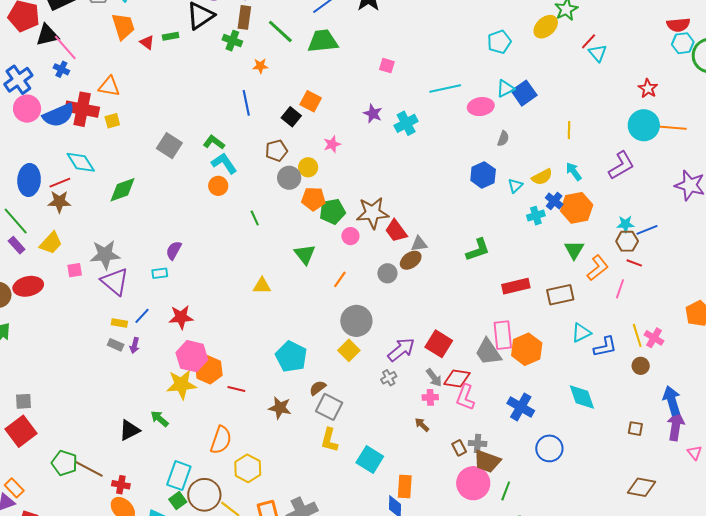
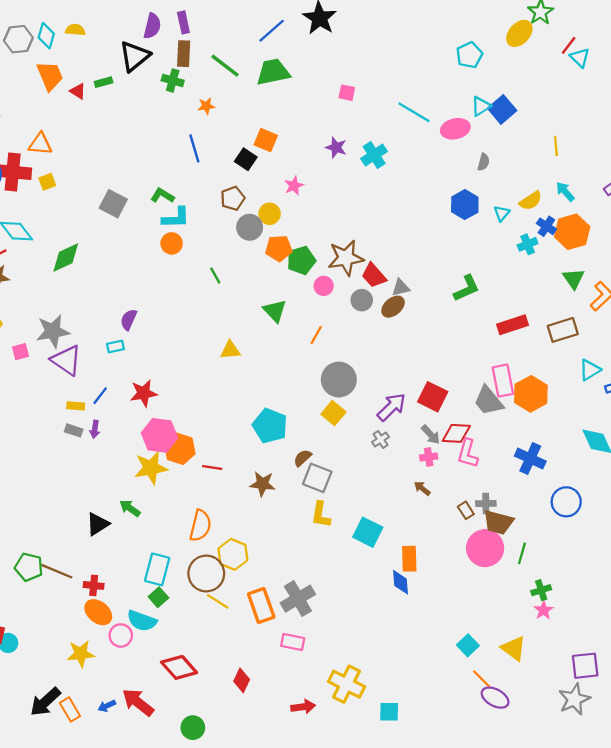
cyan line: (445, 88) -> (414, 112), turned 48
cyan L-shape: (224, 163) -> (176, 218), turned 128
gray circle: (387, 273) -> (362, 300), moved
brown circle: (204, 495) -> (206, 574), moved

